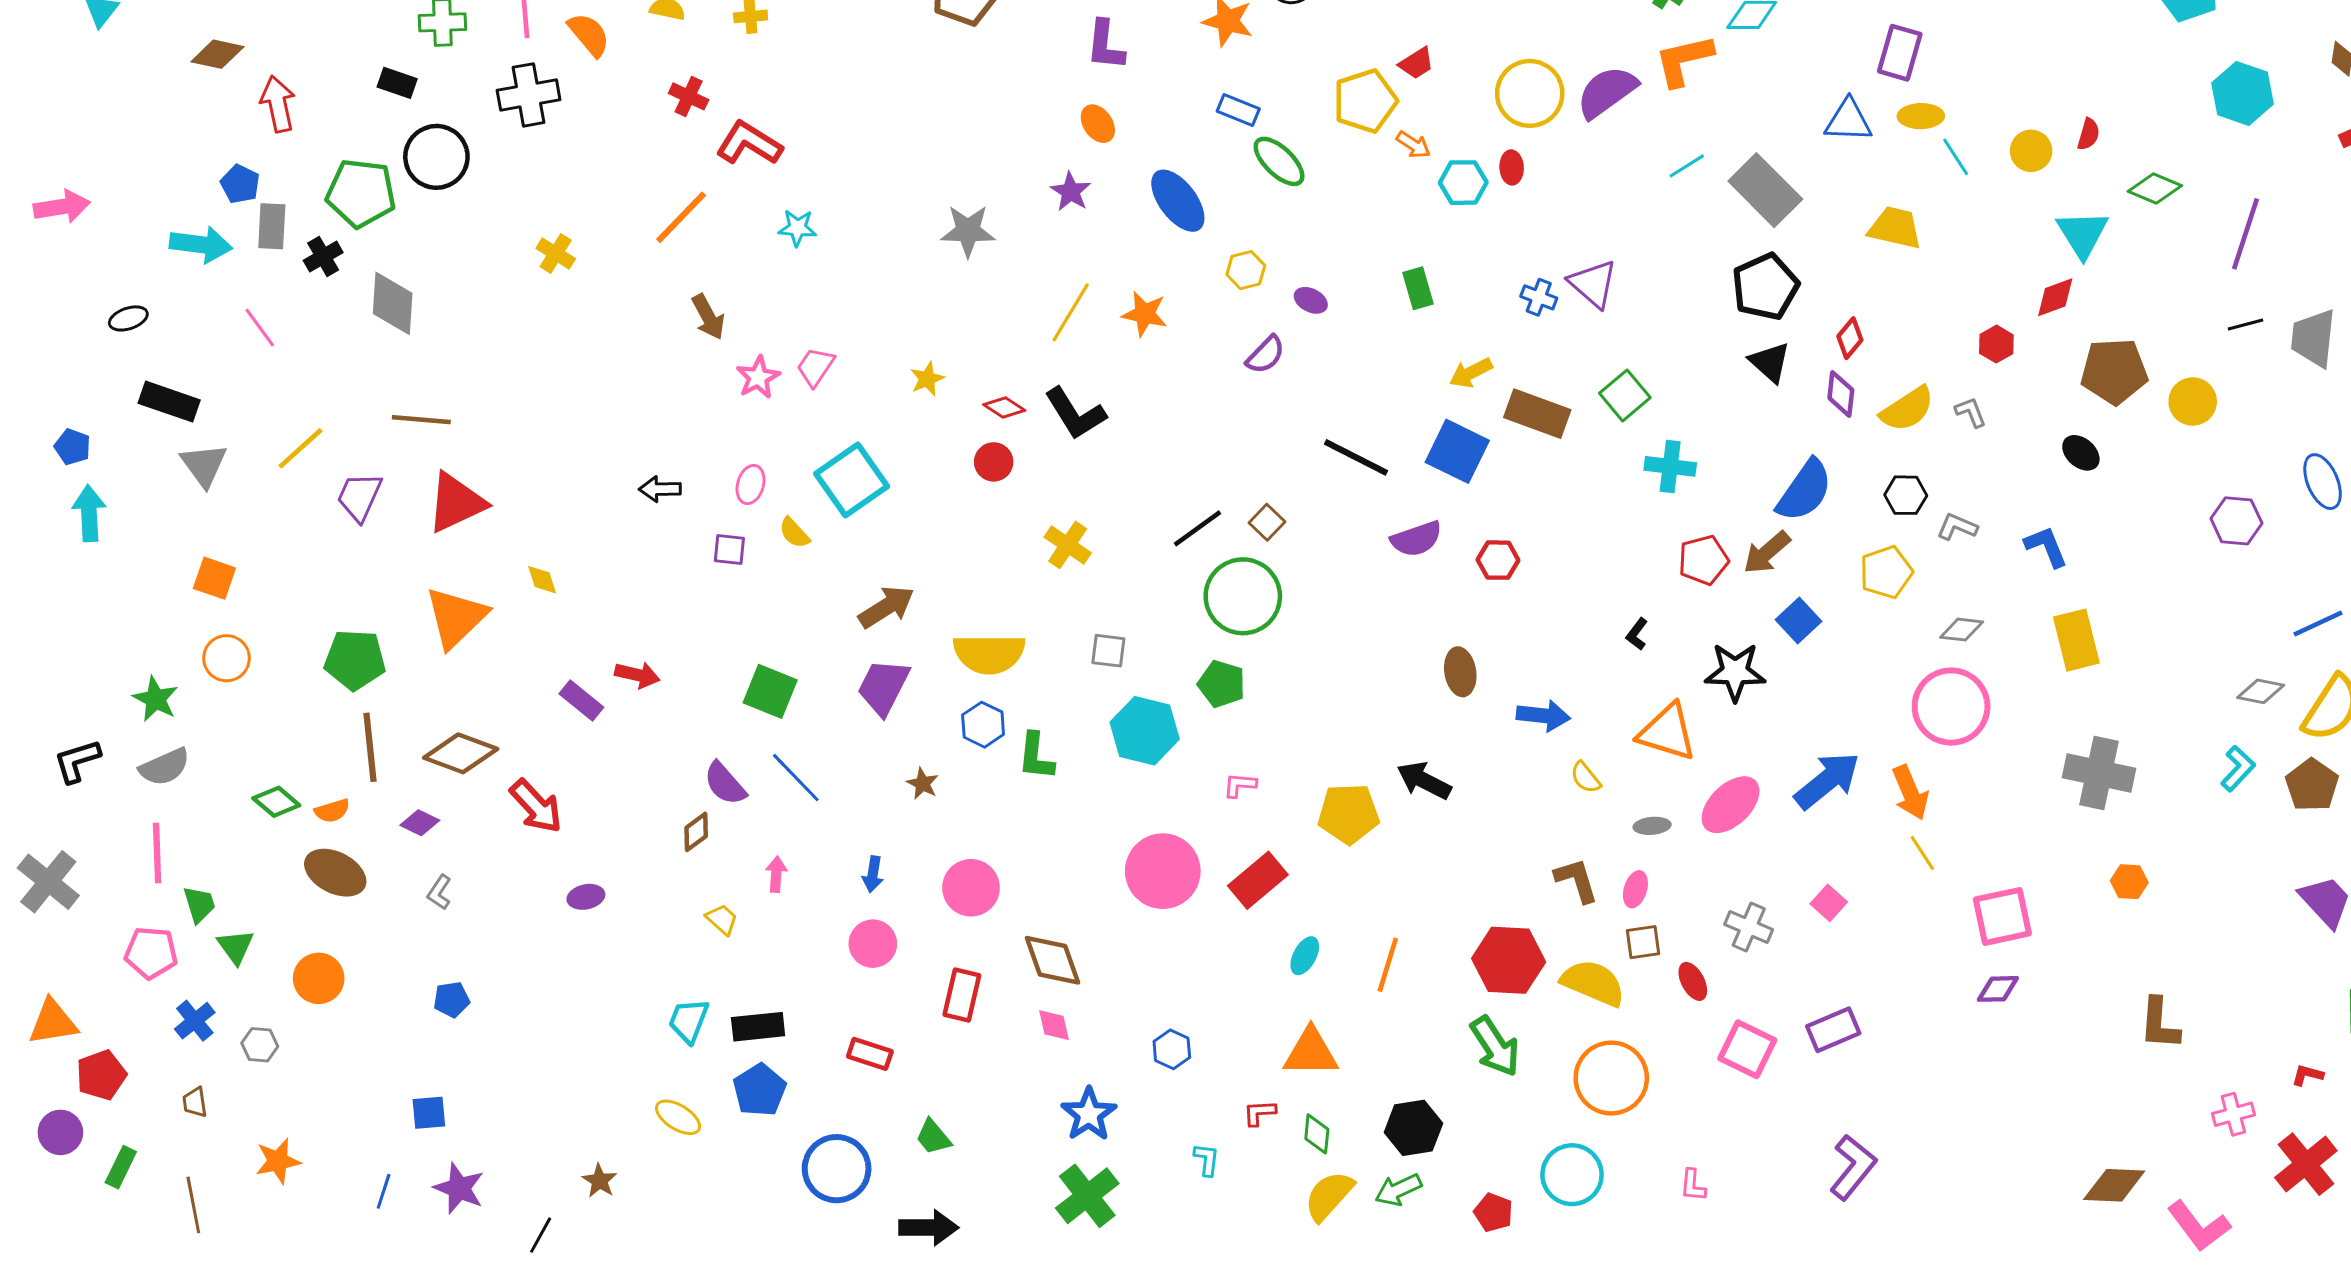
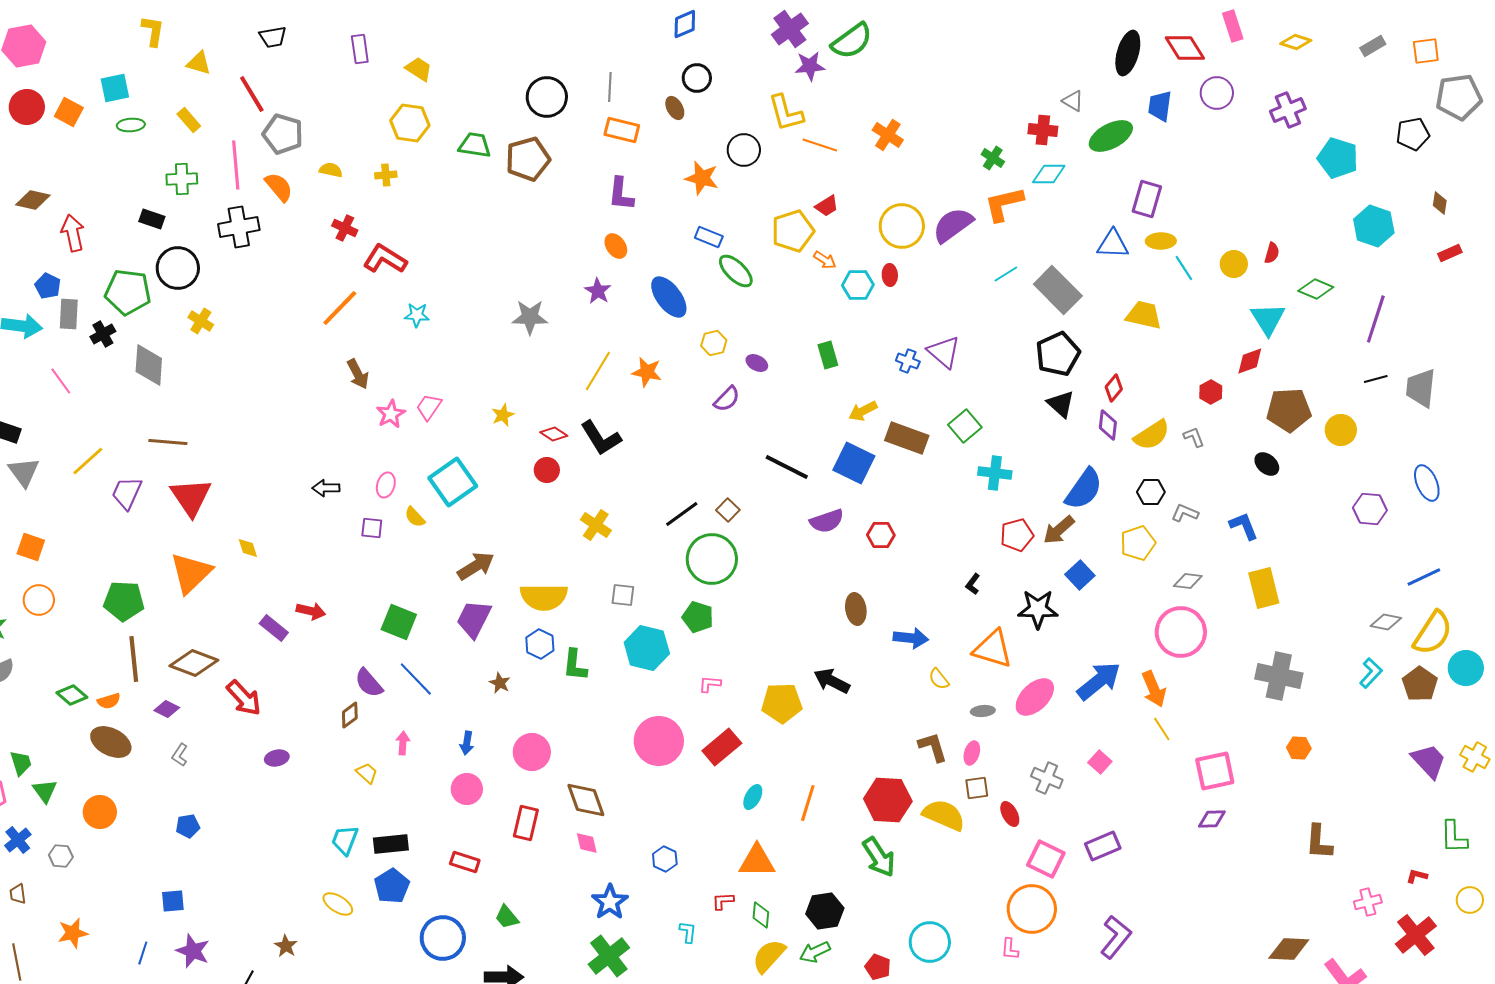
yellow cross: (556, 254) -> (201, 321), moved
red triangle: (456, 503) -> (191, 497), turned -39
orange circle: (1611, 1078) -> (1032, 909), moved

